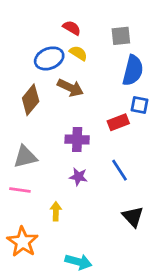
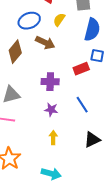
yellow semicircle: (78, 53) -> (59, 20), moved, turned -88
yellow arrow: (56, 211) -> (53, 138), moved
black triangle: (133, 217) -> (92, 140), turned 48

